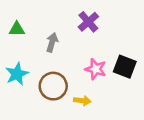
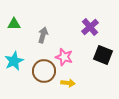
purple cross: (88, 22) -> (90, 27), moved
pink star: (96, 69) -> (64, 57), moved

